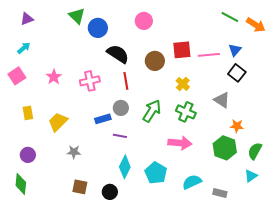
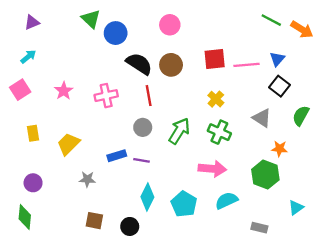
brown circle: (155, 61) -> (171, 65), moved
blue rectangle: (103, 119) -> (117, 156), moved
green semicircle: (255, 151) -> (301, 116), moved
cyan semicircle: (192, 182) -> (226, 201), moved

